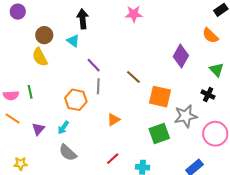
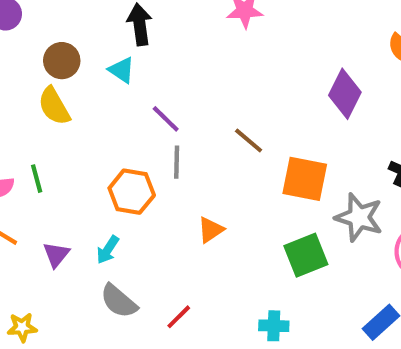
gray star: (186, 116) -> (359, 217), turned 30
red line: (113, 159) -> (179, 317), moved

